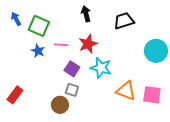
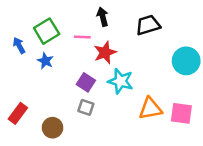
blue arrow: (16, 19) -> (19, 45), moved
green square: (39, 26) -> (47, 31), turned 35
pink line: (61, 45) -> (82, 37), moved
orange triangle: (126, 91) -> (150, 109), turned -30
brown circle: (60, 105) -> (53, 128), moved

